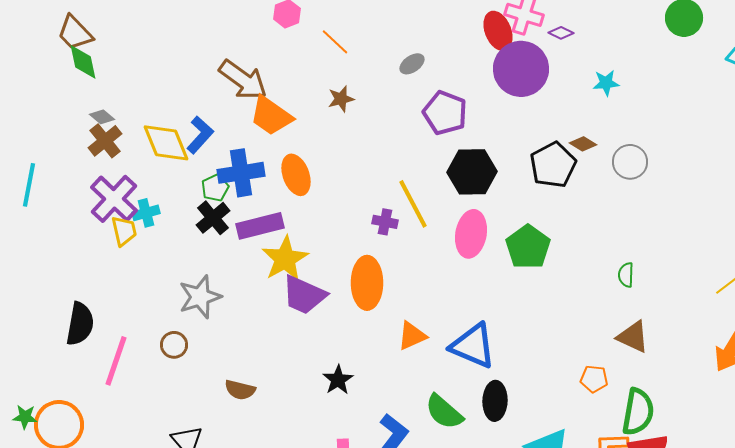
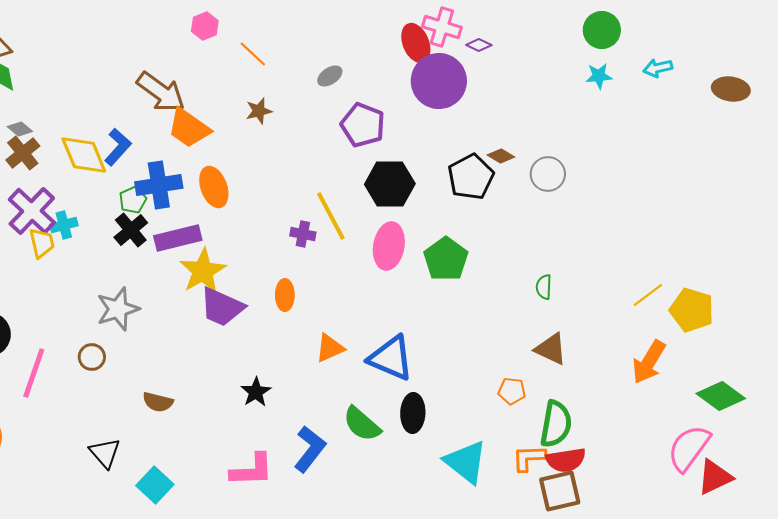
cyan star: (606, 83) -> (599, 76), moved
orange ellipse: (367, 283) -> (285, 295), size x0.6

